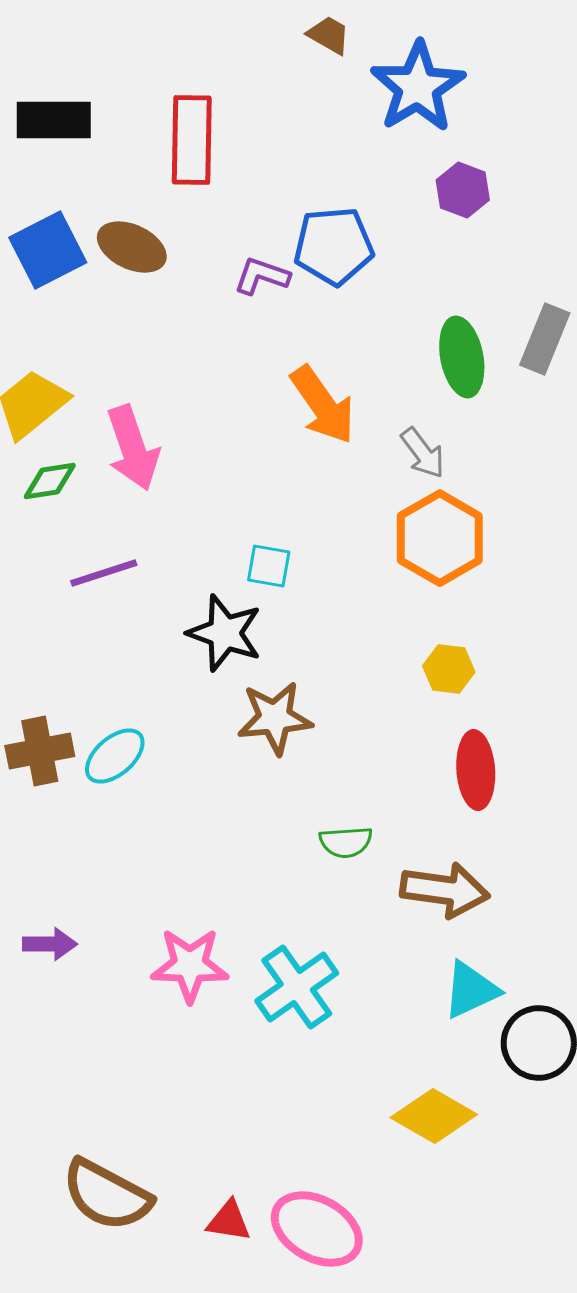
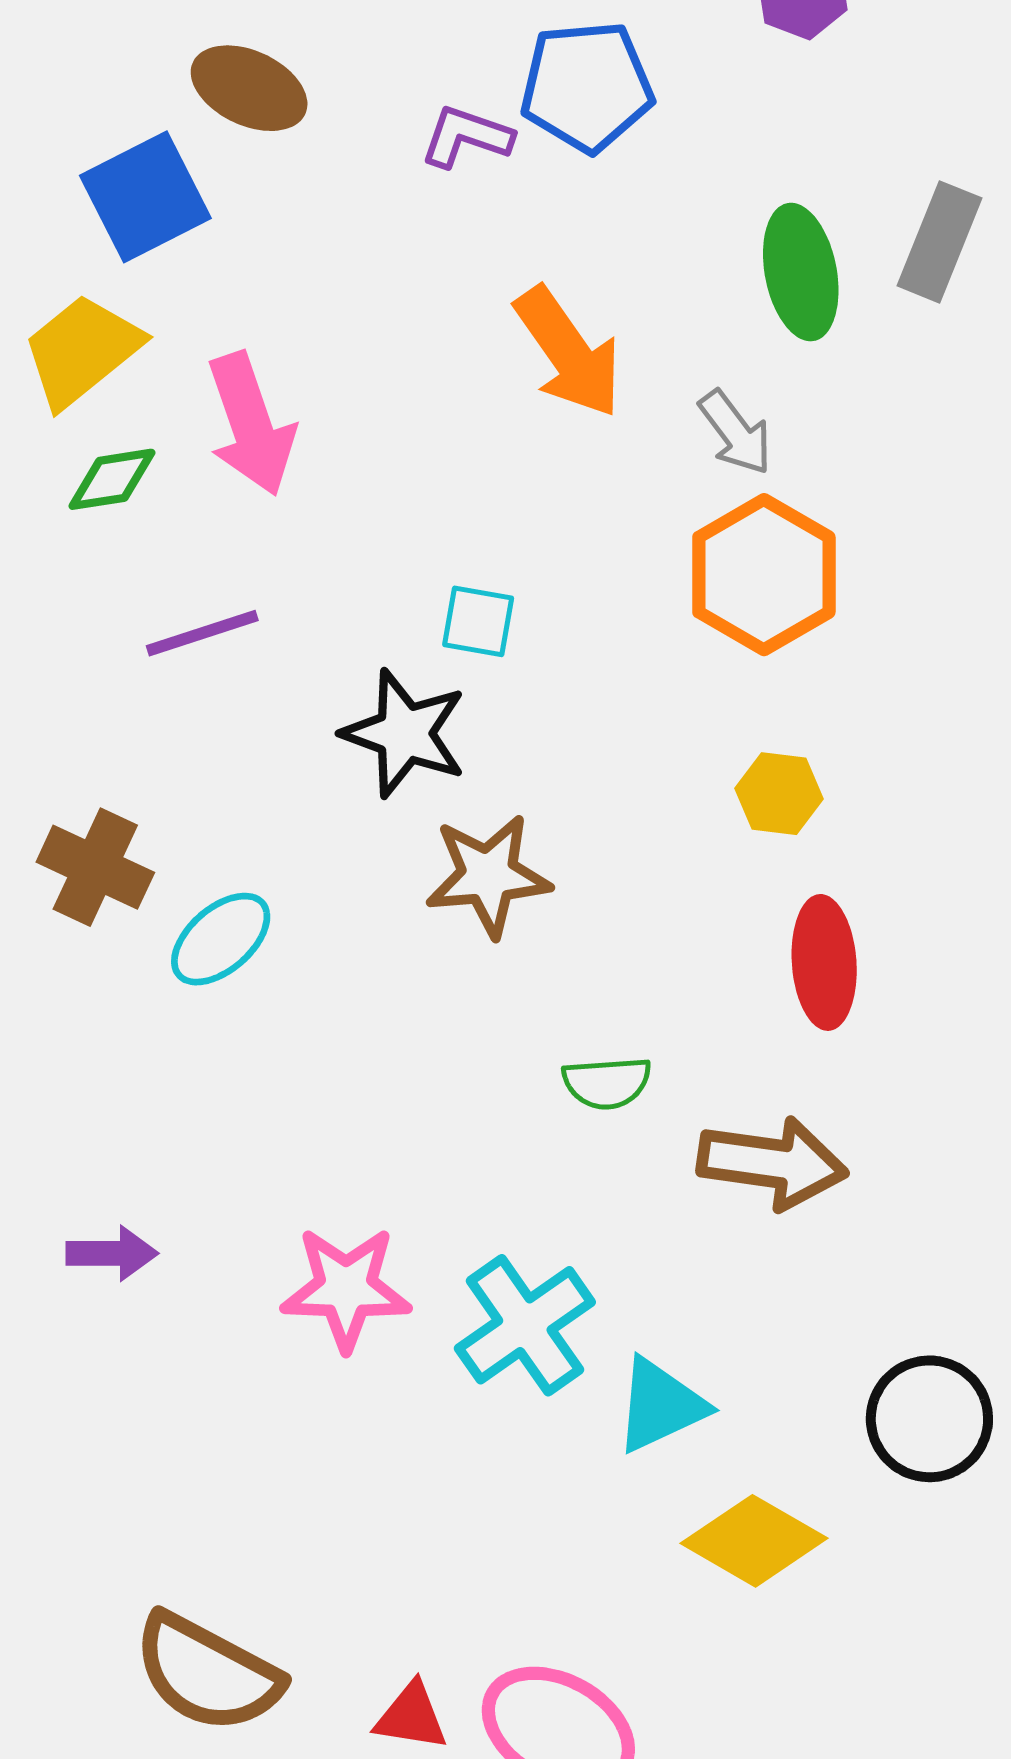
blue square: (48, 250) -> (145, 197), moved
brown cross: (40, 751) -> (95, 867), moved, turned 36
cyan triangle: (471, 990) -> (660, 1405), moved

